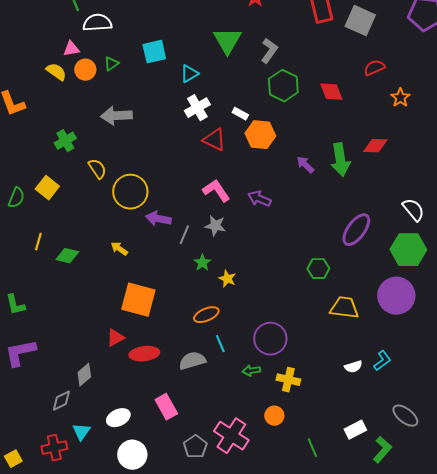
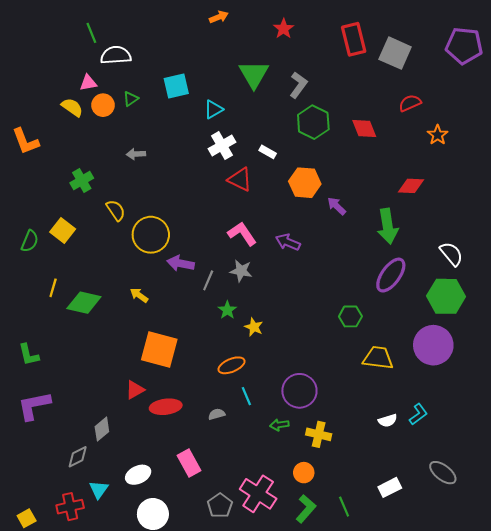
gray arrow: (116, 116) -> (136, 154), size x0.6
orange hexagon: (260, 135) -> (305, 183), moved
green arrow: (340, 160) -> (388, 226), moved
green diamond: (67, 256) -> (84, 303), size x1.4
gray semicircle: (192, 361) -> (217, 414), size x0.6
green L-shape: (382, 450) -> (306, 509), moved

